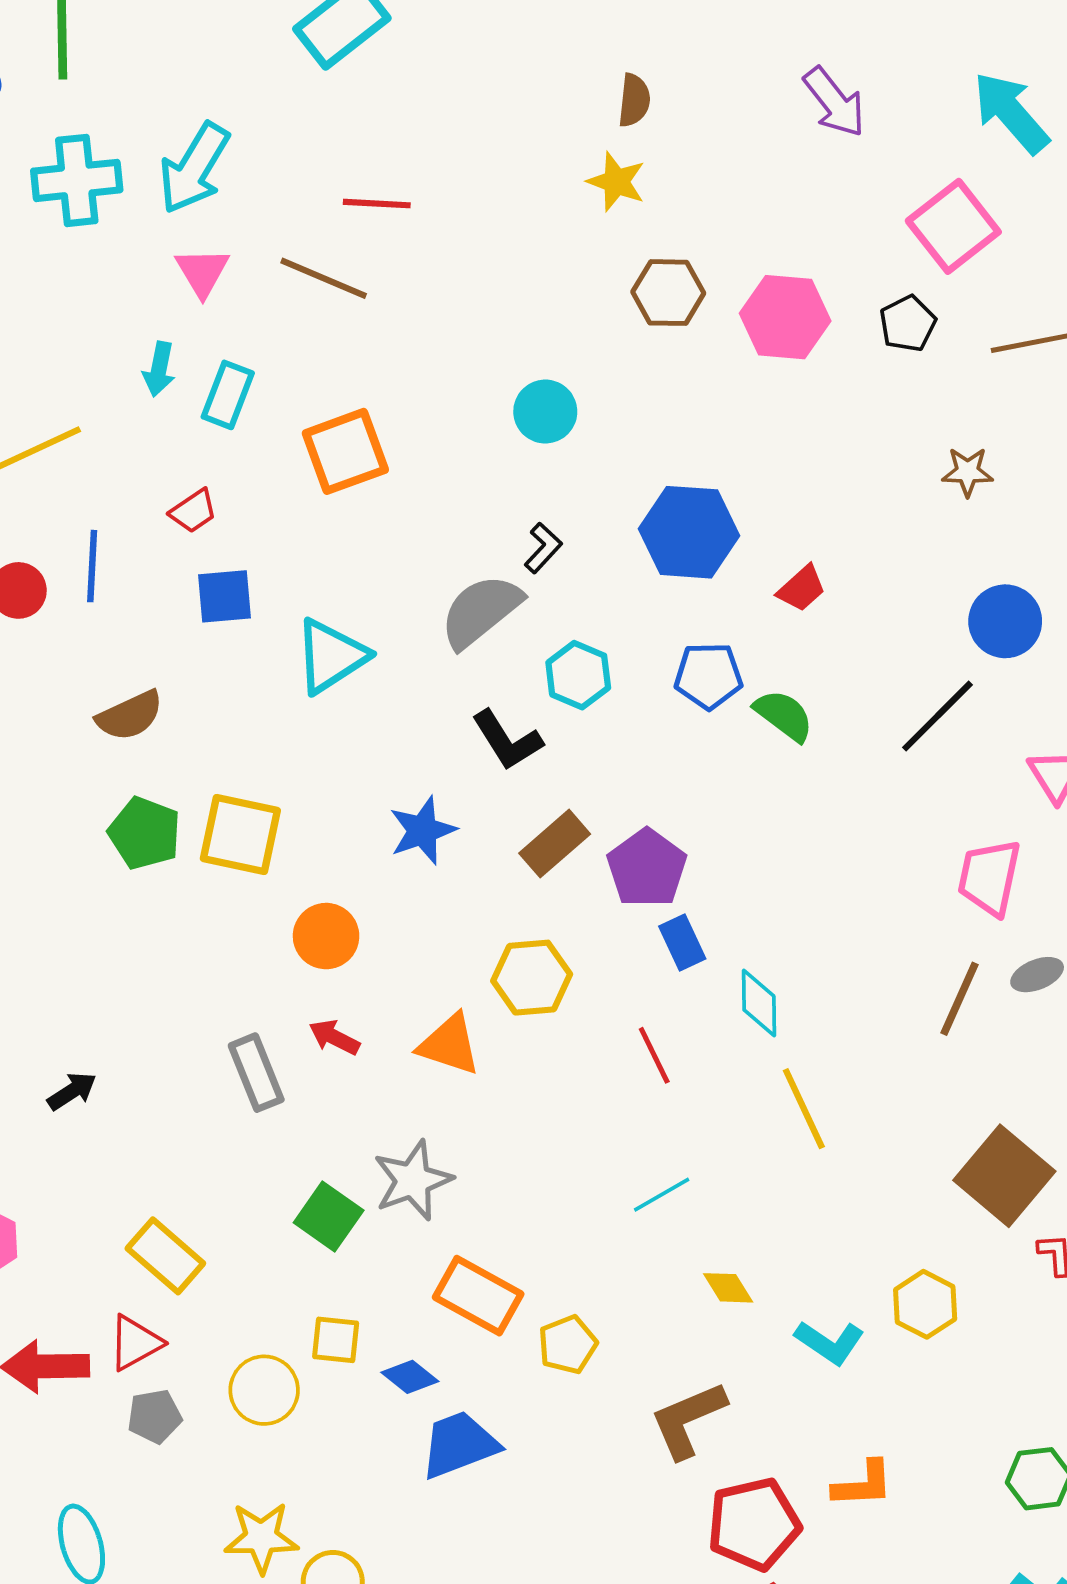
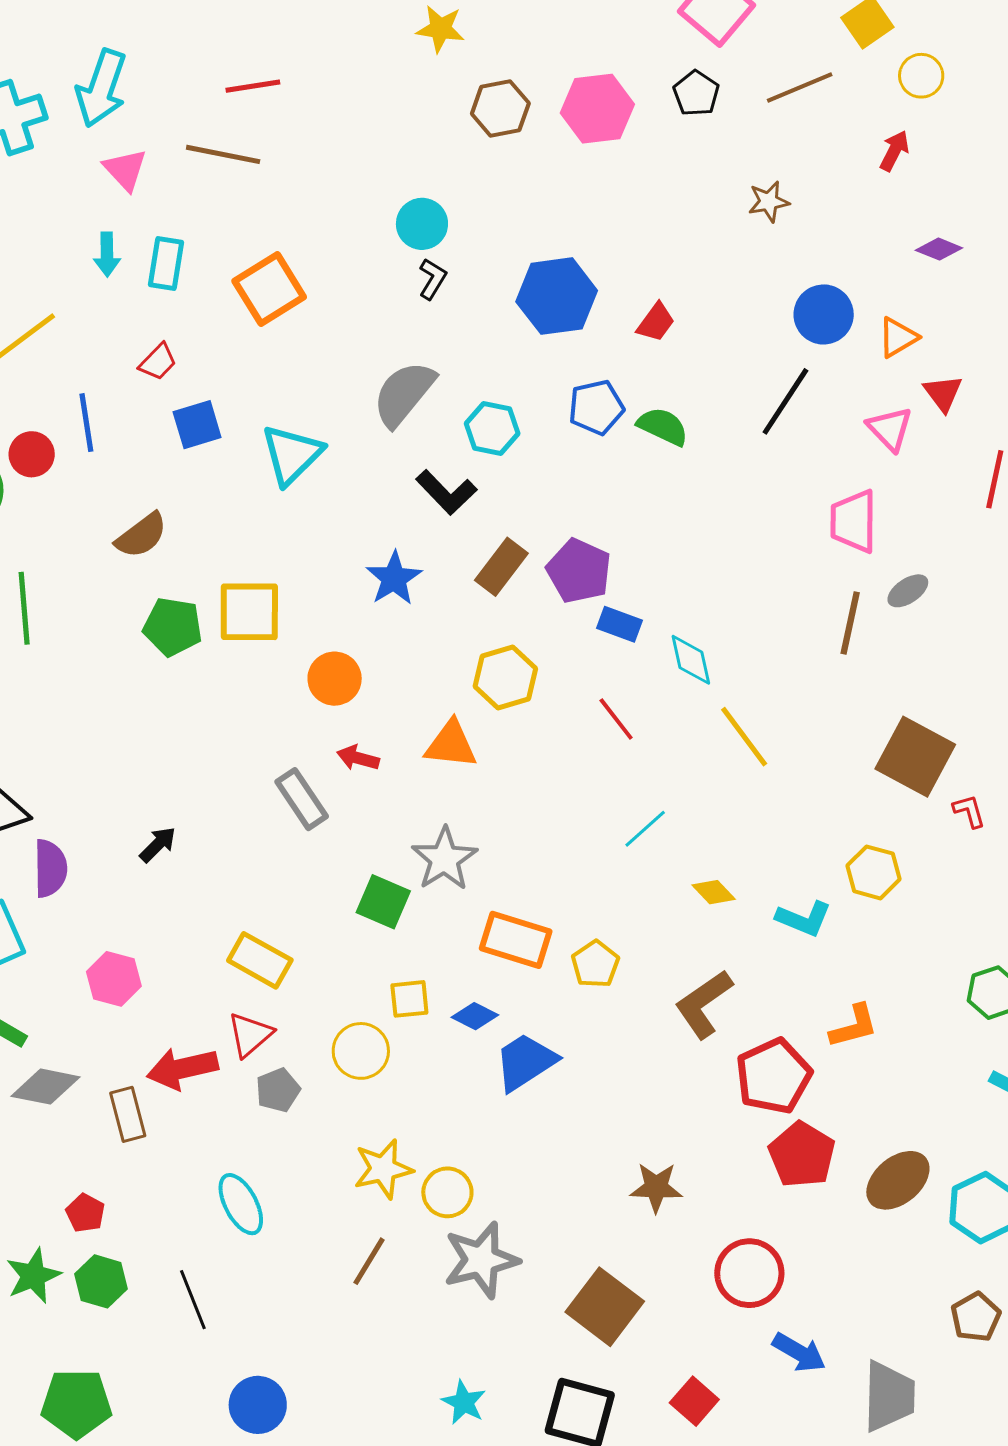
black L-shape: (543, 548) -> (433, 279), moved
blue rectangle: (682, 942) -> (620, 624), turned -33

